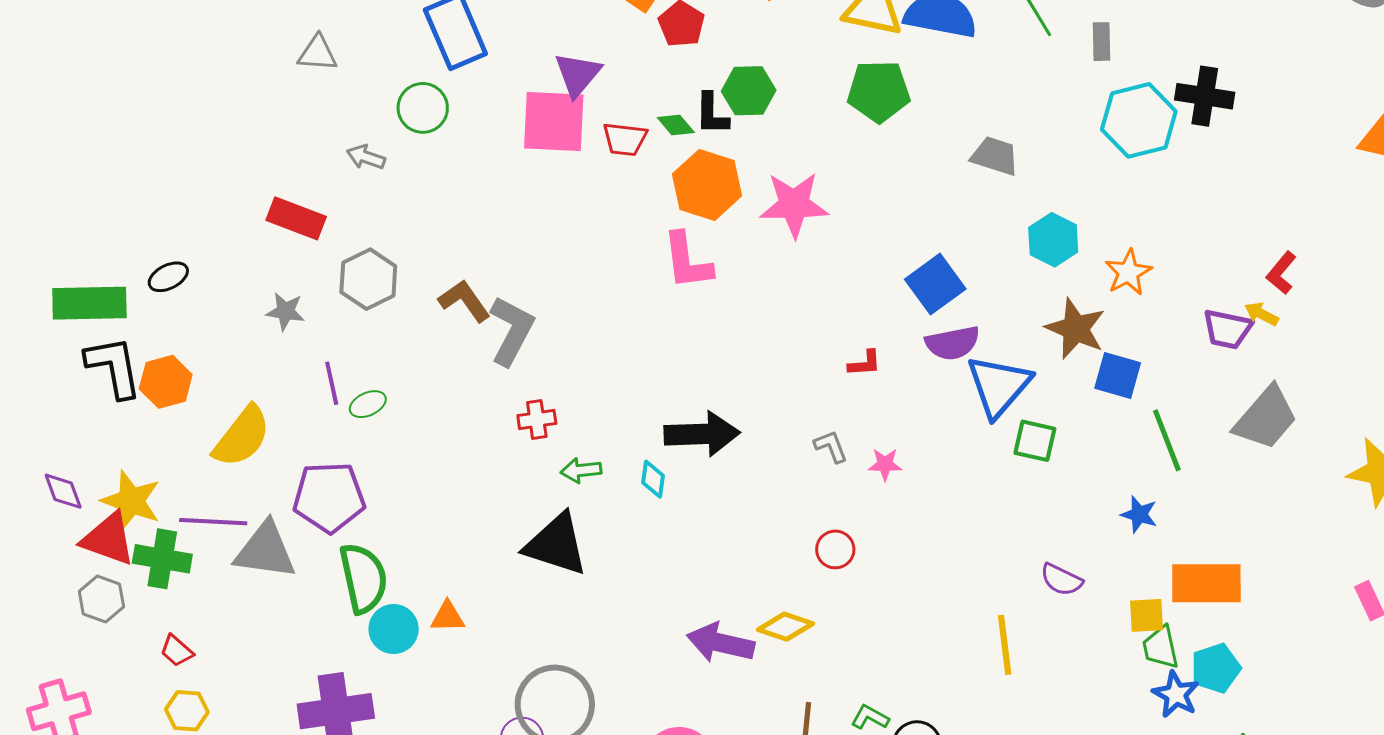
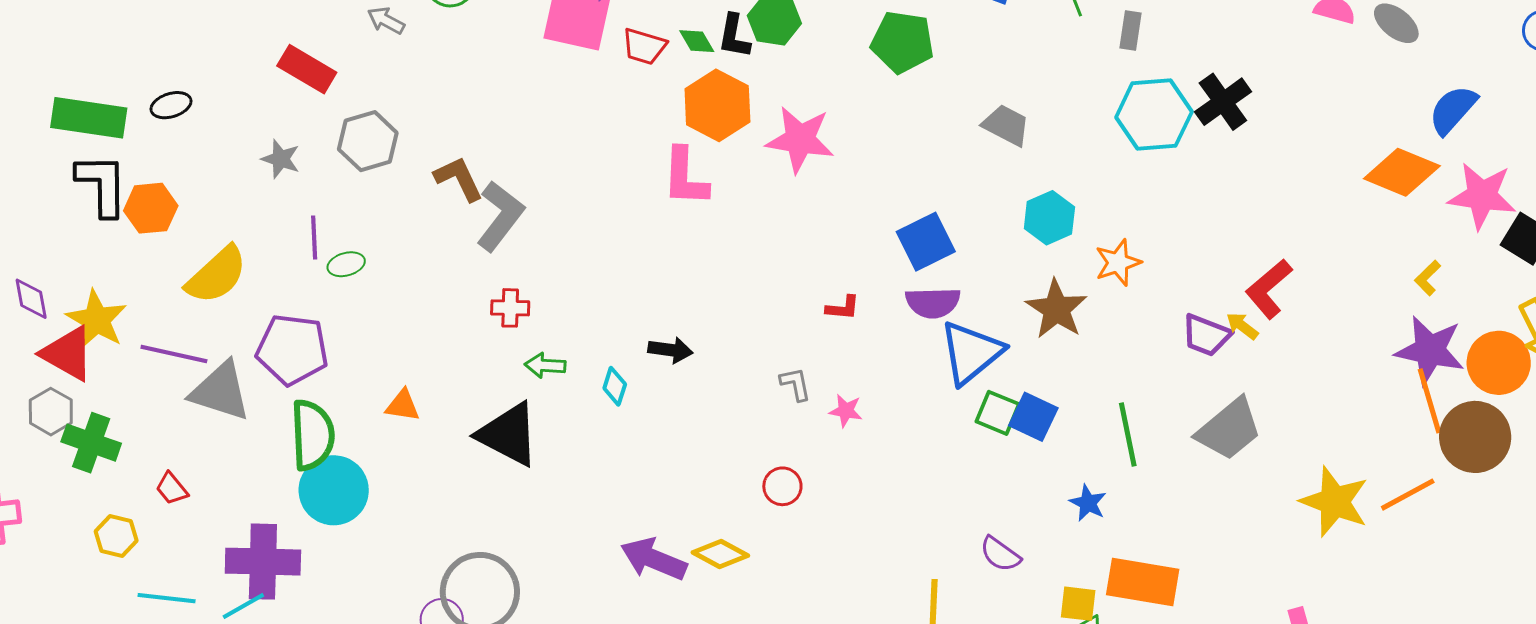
black cross: (1205, 96) -> (1223, 102), turned 36
red L-shape: (1281, 273) -> (1269, 289), size x1.4
blue square: (1118, 375) -> (1033, 417), moved
black arrow: (702, 434) -> (670, 350), size x0.6
green cross: (162, 559) -> (91, 443), moved
orange triangle: (448, 617) -> (403, 405), moved
cyan circle: (394, 629) -> (334, 490), size x1.4
red trapezoid: (177, 651) -> (172, 489), moved

